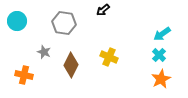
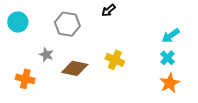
brown diamond: (71, 65) -> (75, 68), turned 75

